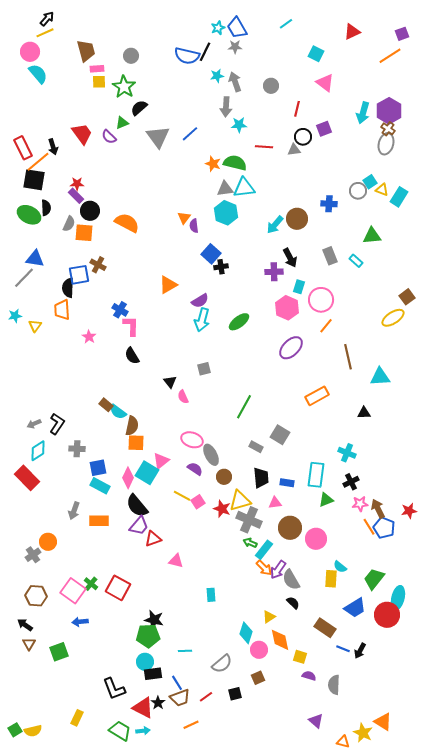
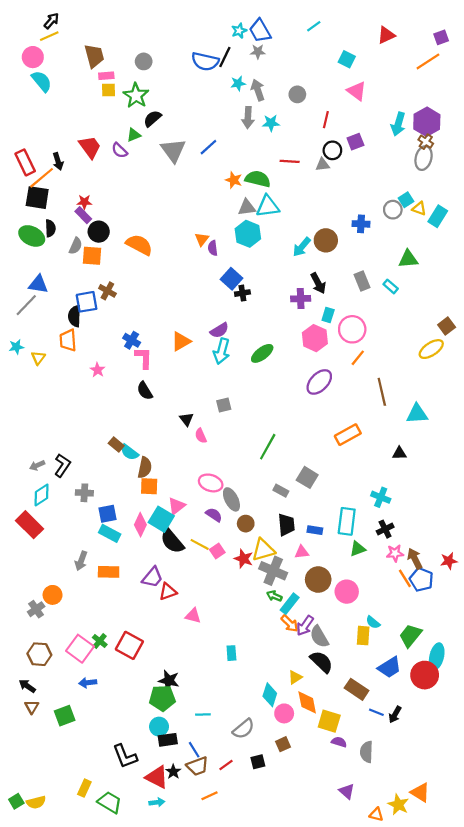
cyan star: (239, 125) -> (271, 123), moved
orange triangle: (168, 285) -> (181, 341), moved
black semicircle: (137, 506) -> (172, 541), moved
black semicircle: (293, 603) -> (321, 662), size x1.6
yellow square: (300, 657) -> (329, 721), size x1.5
green trapezoid: (120, 731) -> (110, 802), moved

